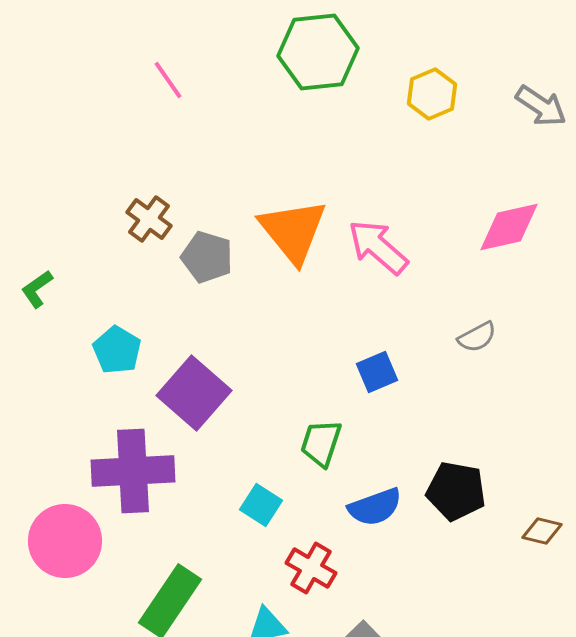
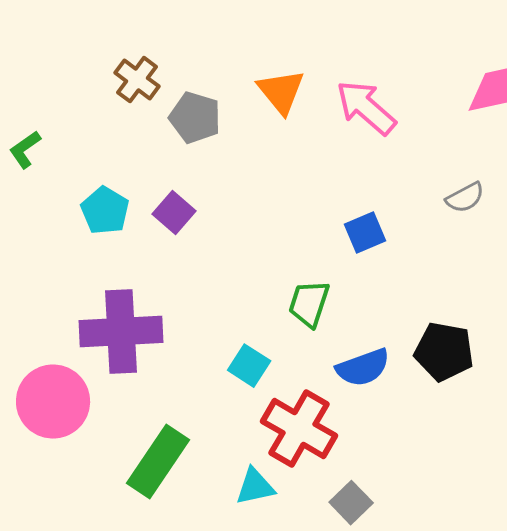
orange triangle: (293, 231) -> (281, 92), size x0.7
purple square: (194, 393) -> (174, 213), moved, size x0.6
red cross: (311, 568) -> (299, 429), size x1.5

